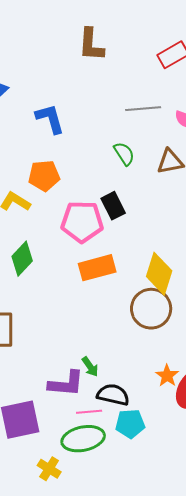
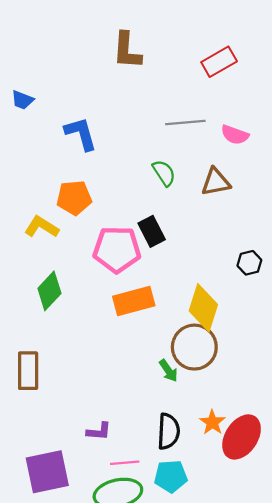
green arrow: (90, 367) -> (168, 371), moved
purple L-shape: (66, 384) -> (99, 431), size x0.6
black semicircle: (113, 395) -> (168, 431), moved, turned 80

